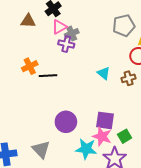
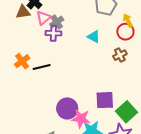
brown triangle: (28, 21) -> (23, 12), moved
cyan triangle: (104, 73) -> (94, 37), moved
pink star: (102, 136) -> (81, 119), moved
green square: (125, 136) -> (127, 112), size x1.5

